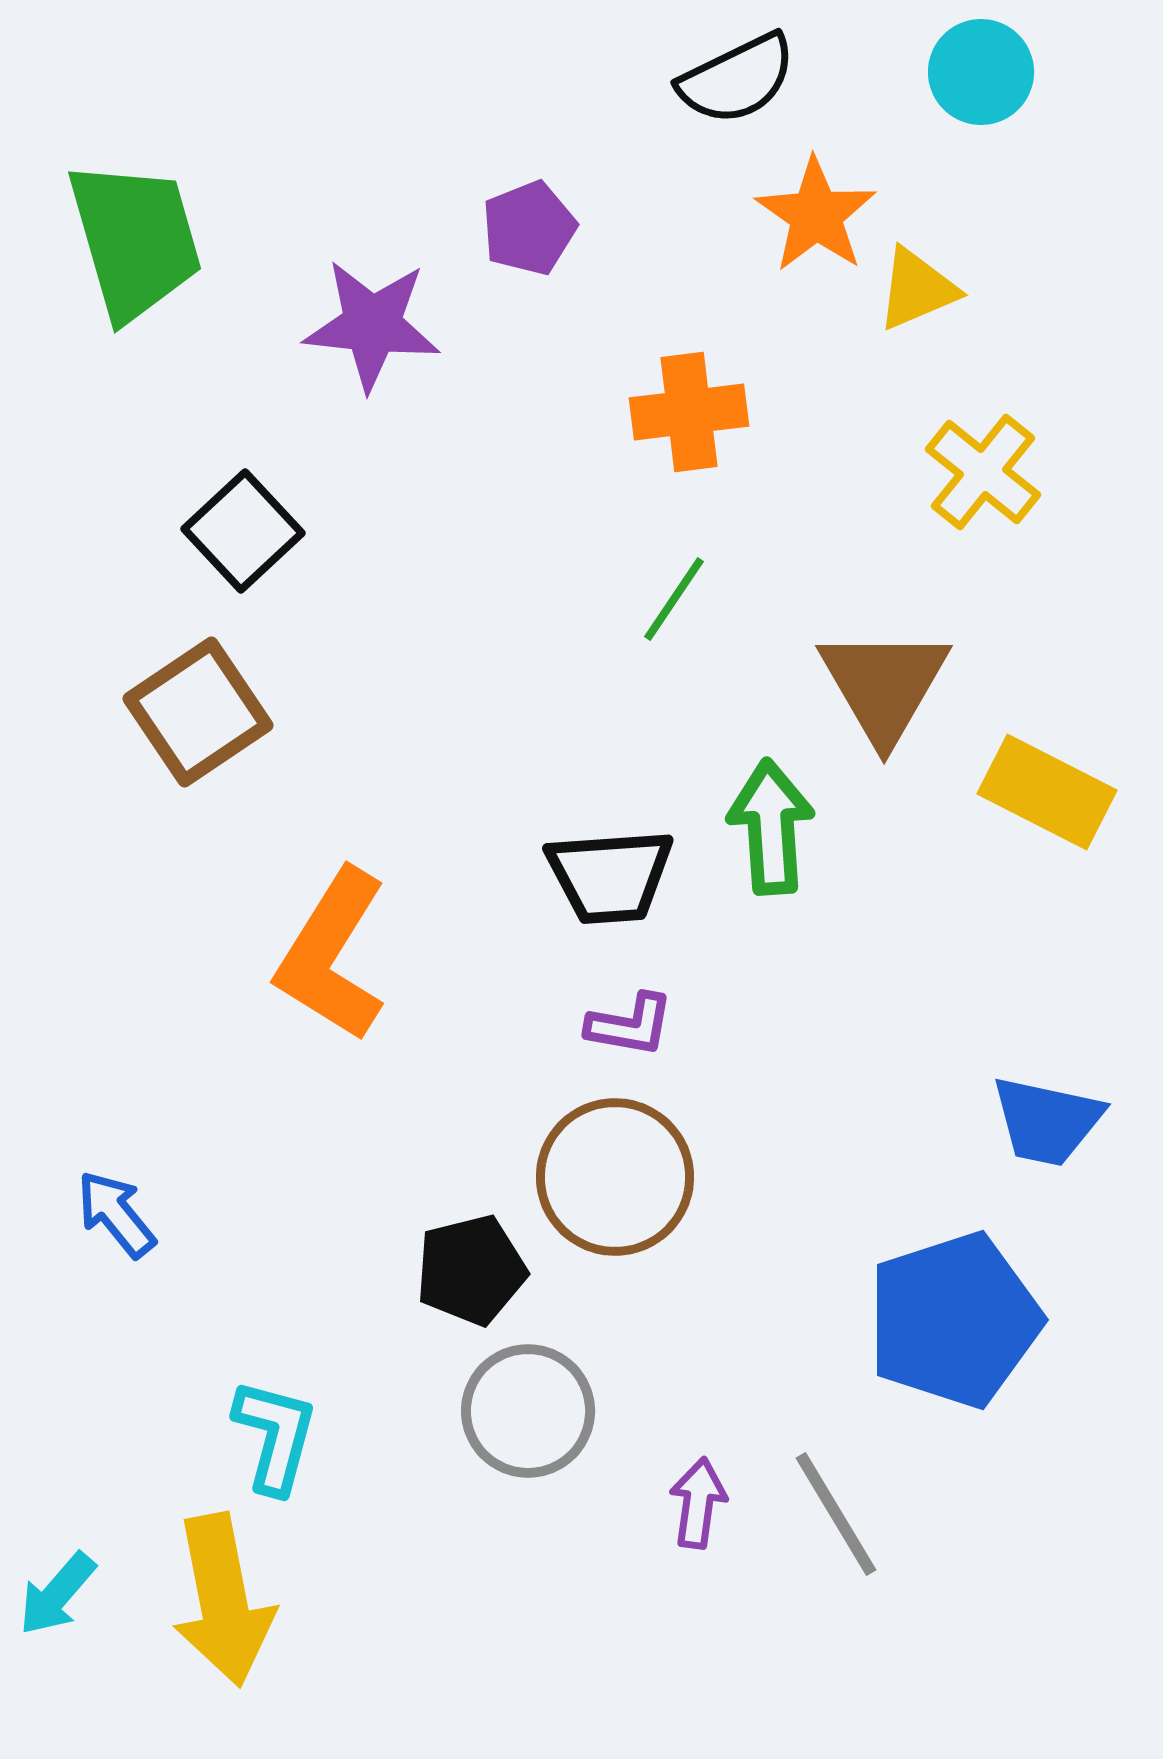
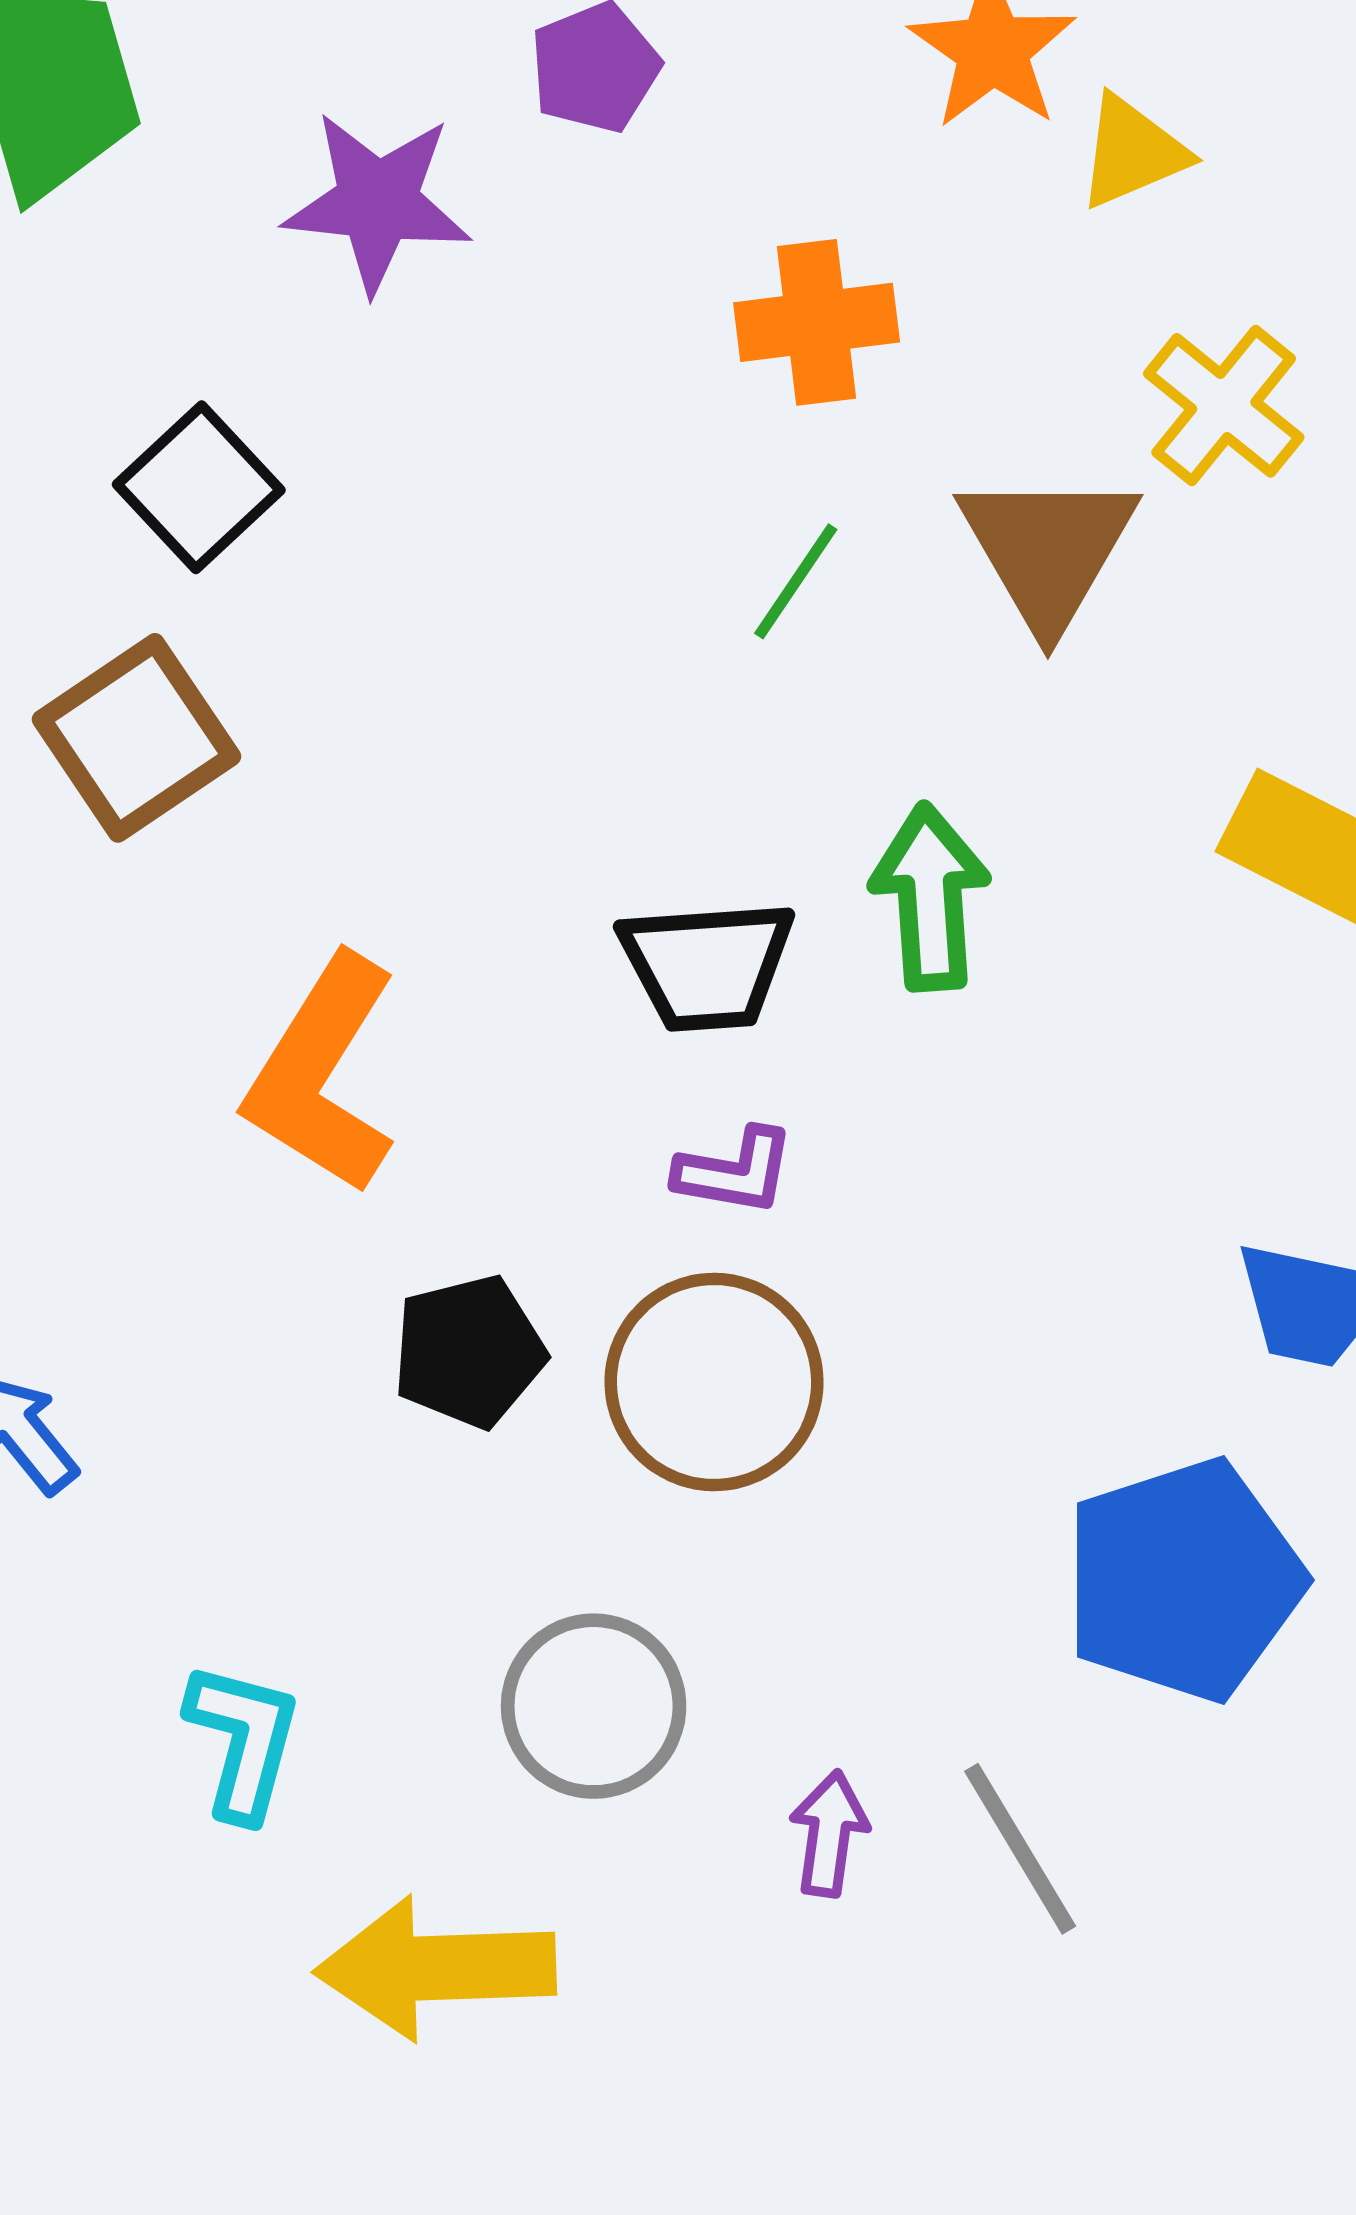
brown triangle: (884, 685) -> (1048, 550), moved
black pentagon: (471, 1270) -> (469, 1352), moved
yellow arrow: (223, 1600) -> (436, 1968), moved, turned 99

